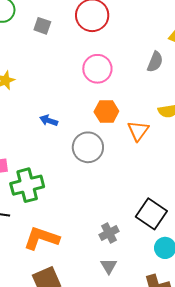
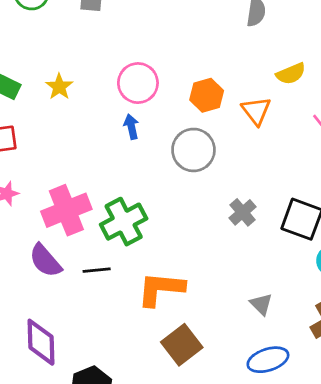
pink circle: (97, 69) -> (138, 83), moved
blue arrow: (49, 120) -> (131, 127), turned 72
gray cross: (109, 233) -> (243, 212), moved

